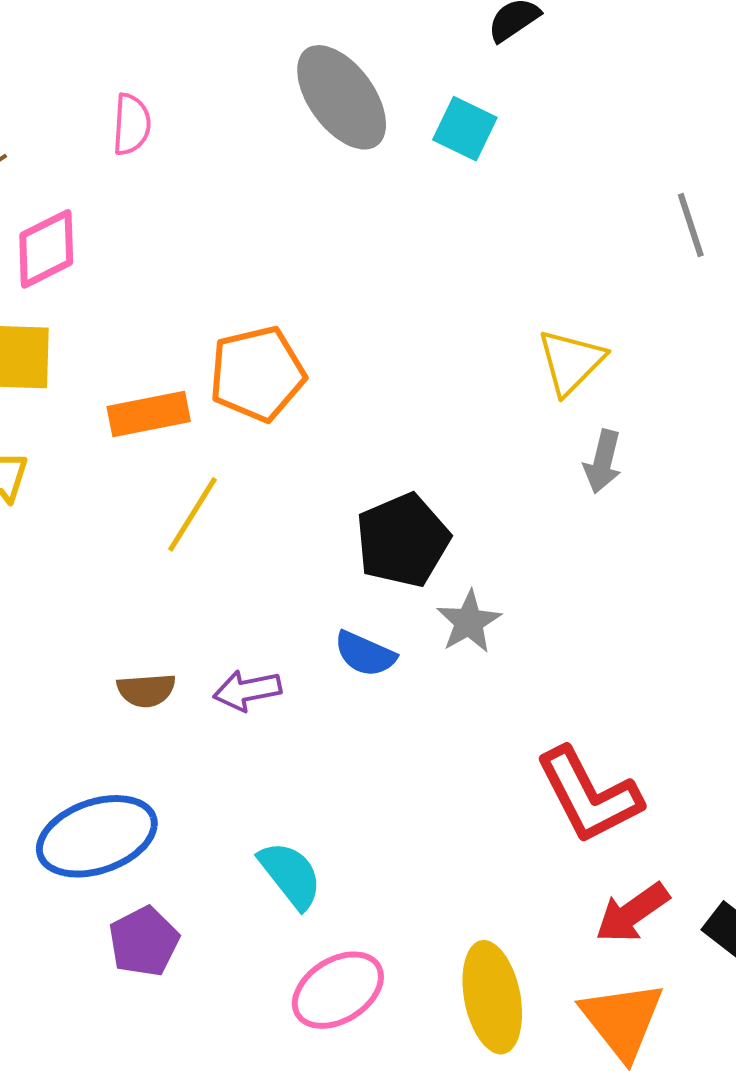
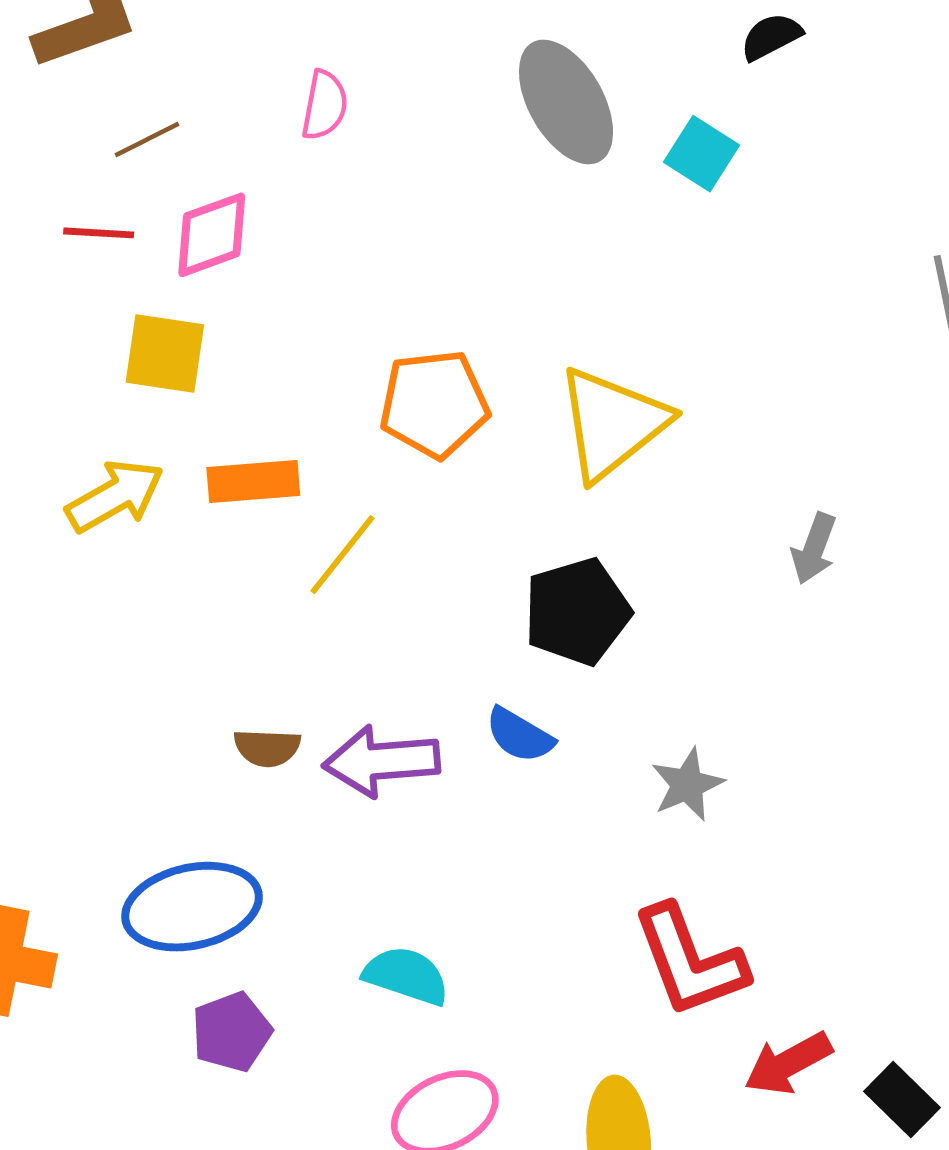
yellow triangle: (571, 362) -> (612, 423), moved, size x1.5
orange rectangle: (149, 414) -> (253, 481), moved
gray star: (469, 622) -> (687, 785), moved
purple arrow: (247, 690) -> (382, 761), size x1.5
red L-shape: (589, 795) -> (690, 961), moved
cyan semicircle: (290, 875) -> (406, 976), turned -40

